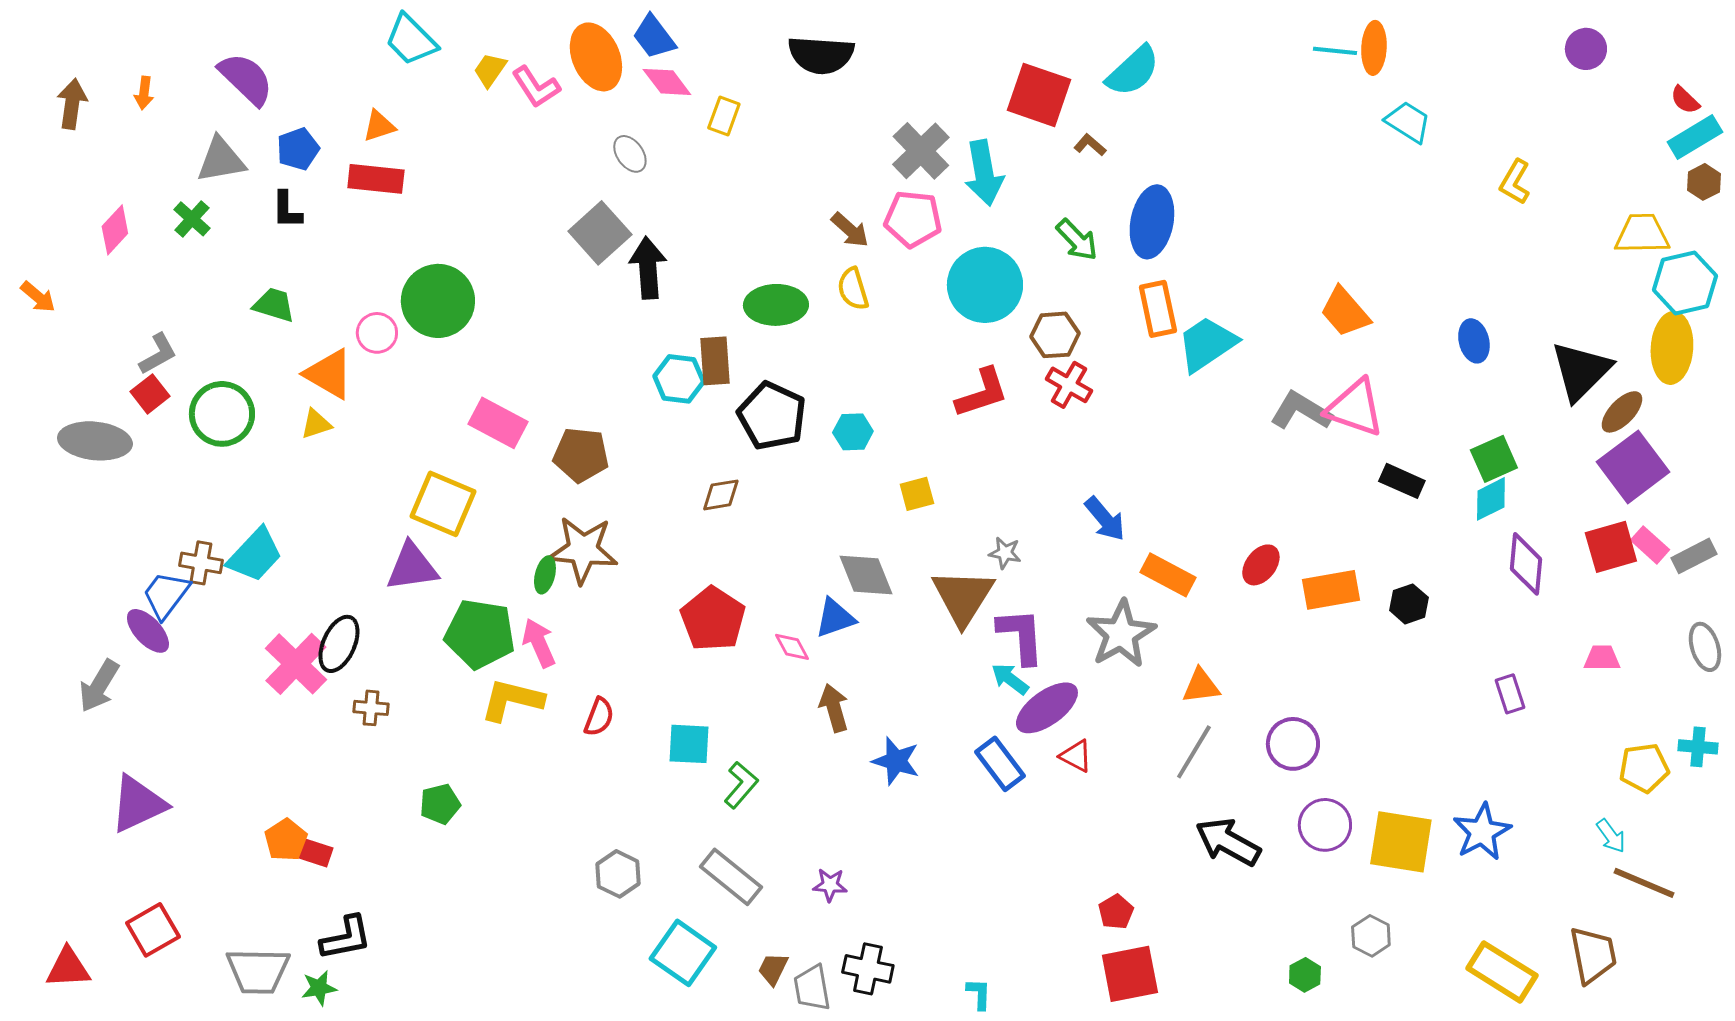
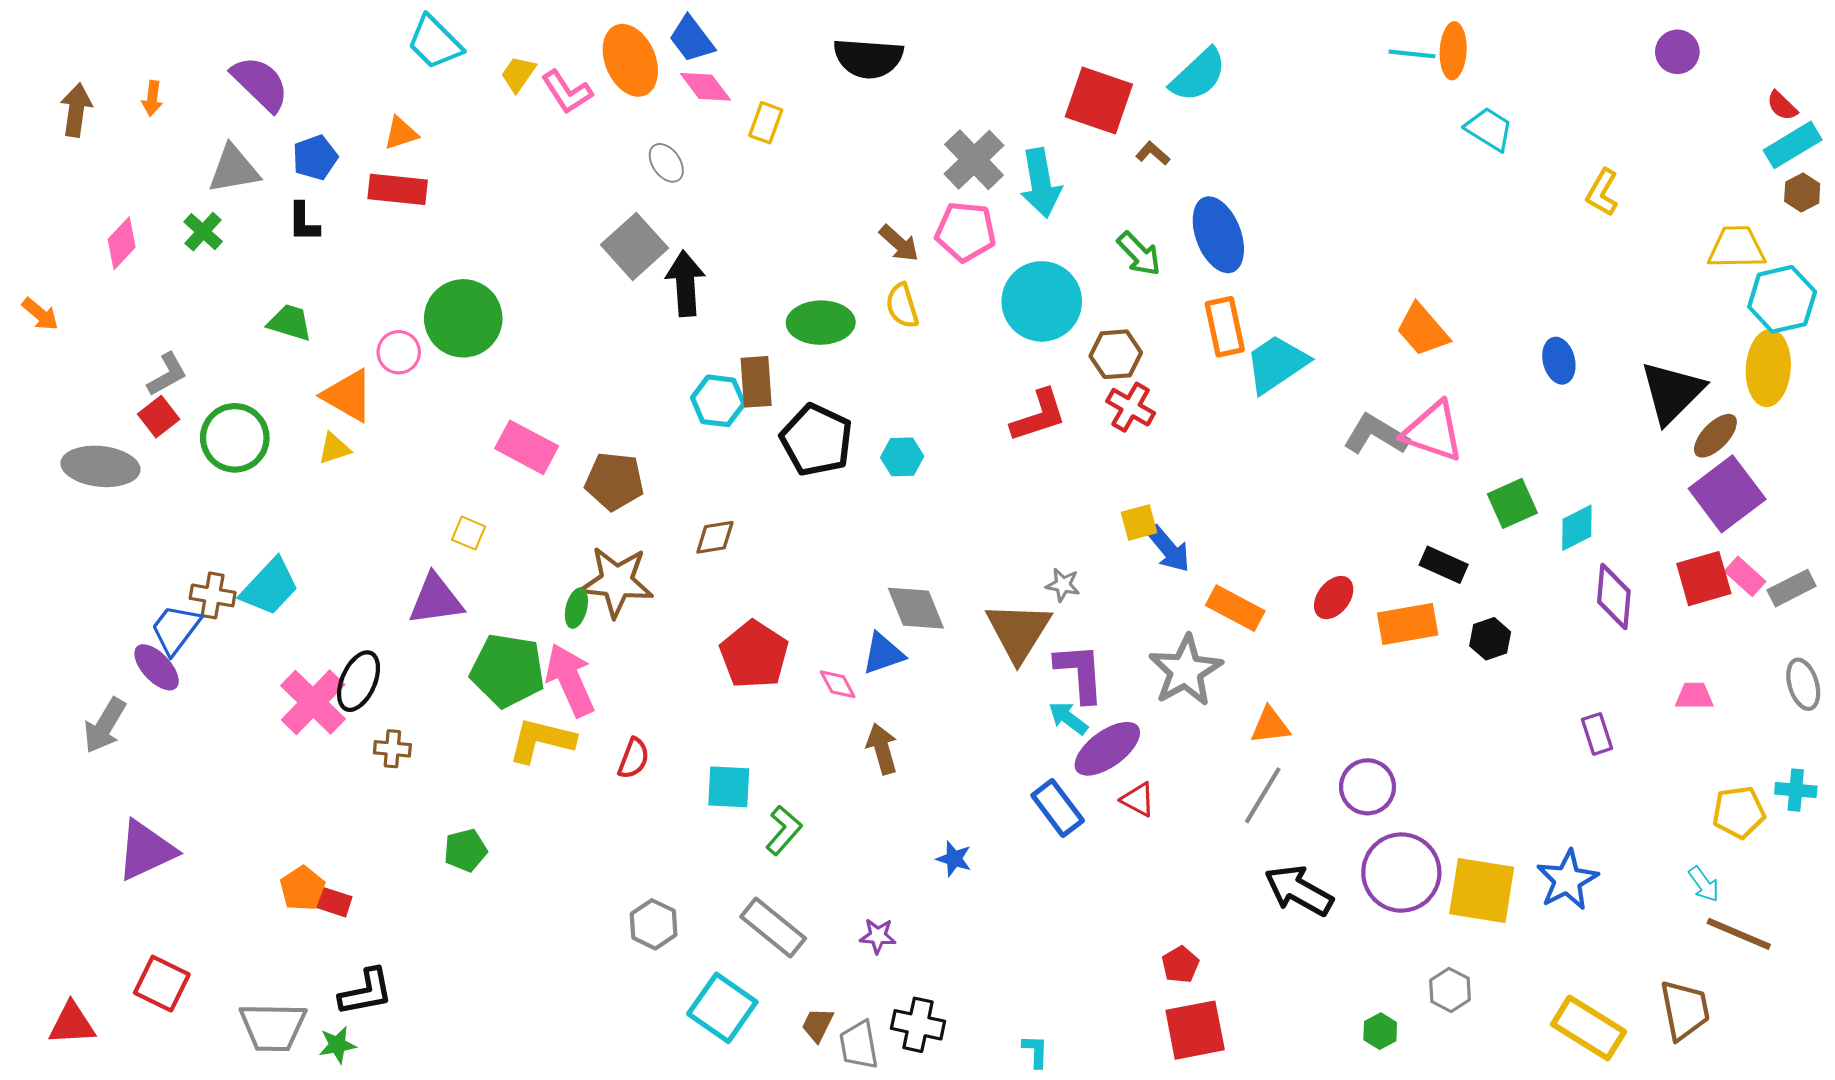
blue ellipse: (1152, 222) -> (1218, 235), turned -32
green square: (1494, 459) -> (1512, 503), moved
black rectangle: (1402, 481) -> (1444, 565), moved
yellow square: (917, 494) -> (1139, 522), moved
brown diamond: (721, 495) -> (715, 537), moved
yellow square: (443, 504) -> (469, 533), size x0.5
pink arrow: (539, 643) -> (570, 680), size x1.4
blue star: (896, 761) -> (954, 859), moved, size x0.7
purple circle: (1325, 825) -> (1401, 873), size x1.4
red square: (153, 930) -> (162, 984), turned -34

